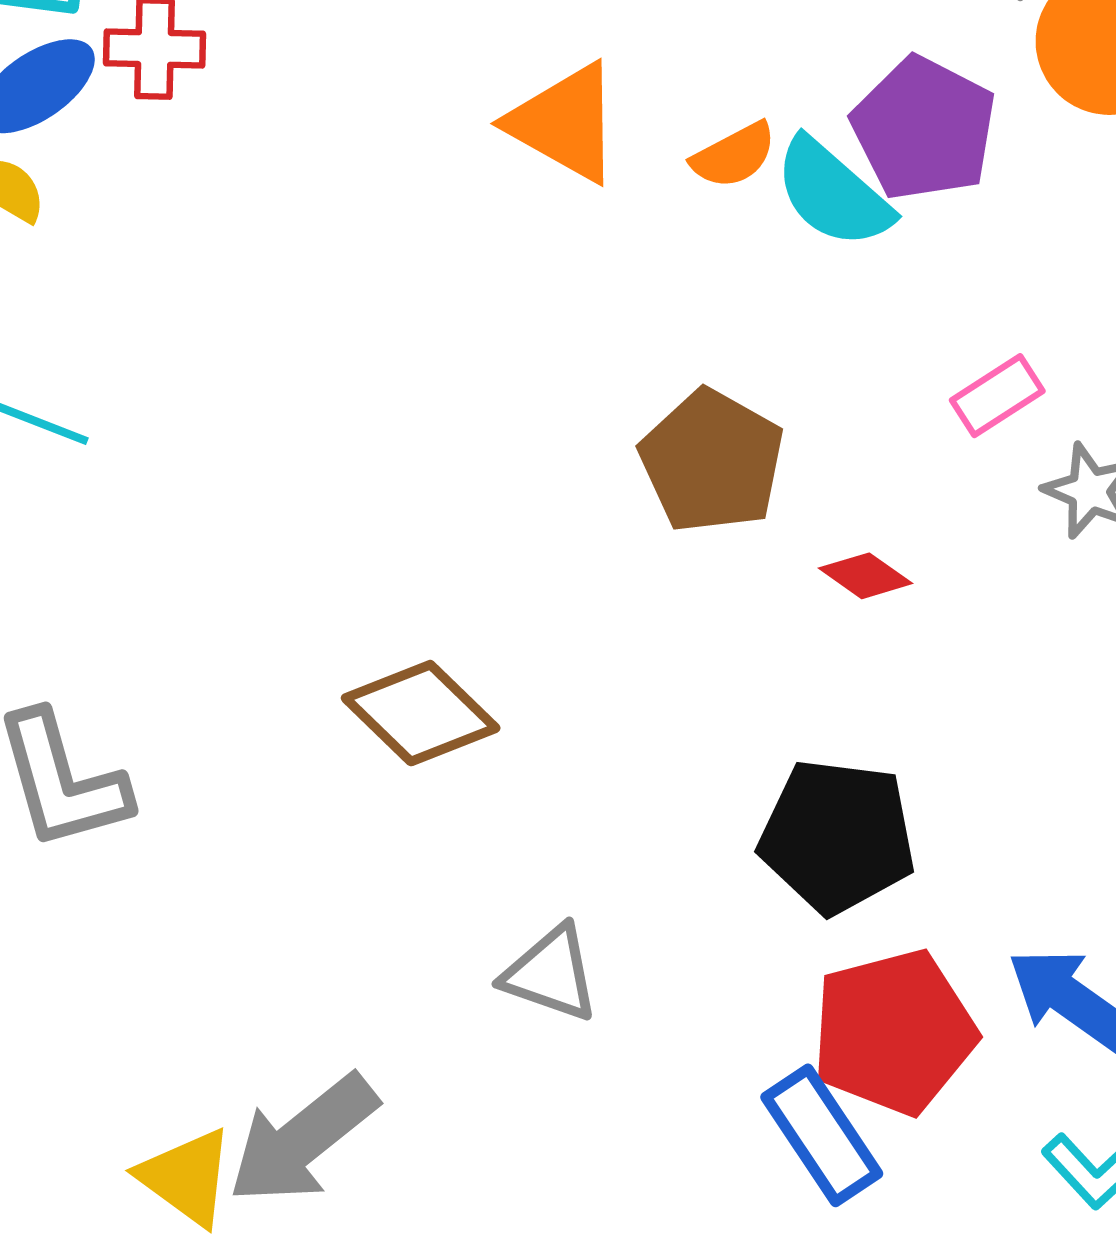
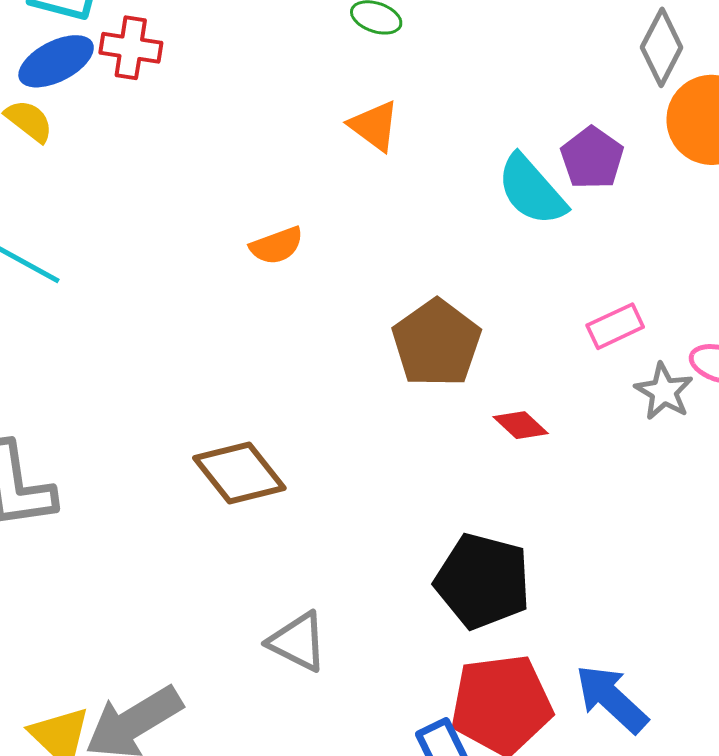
orange triangle: (565, 123) -> (374, 126), size x0.7
purple pentagon: (924, 128) -> (592, 158), size x0.7
orange semicircle: (734, 155) -> (277, 246), moved

